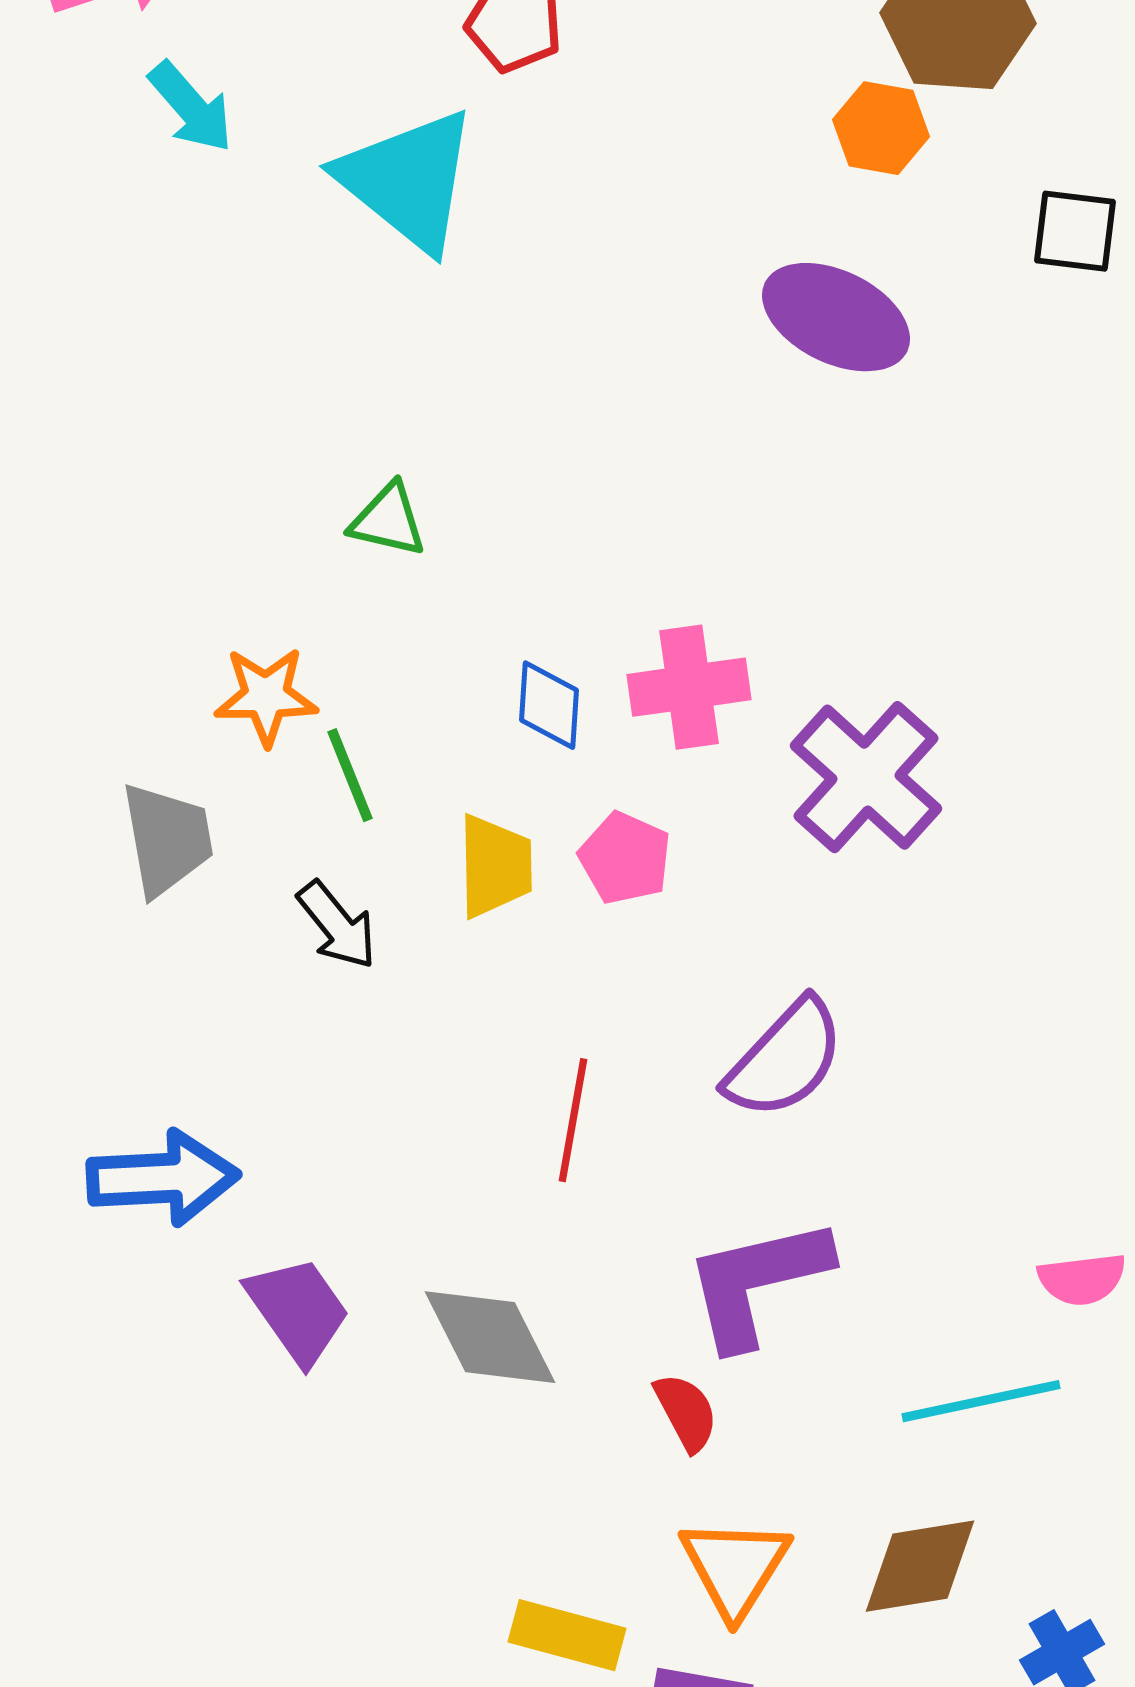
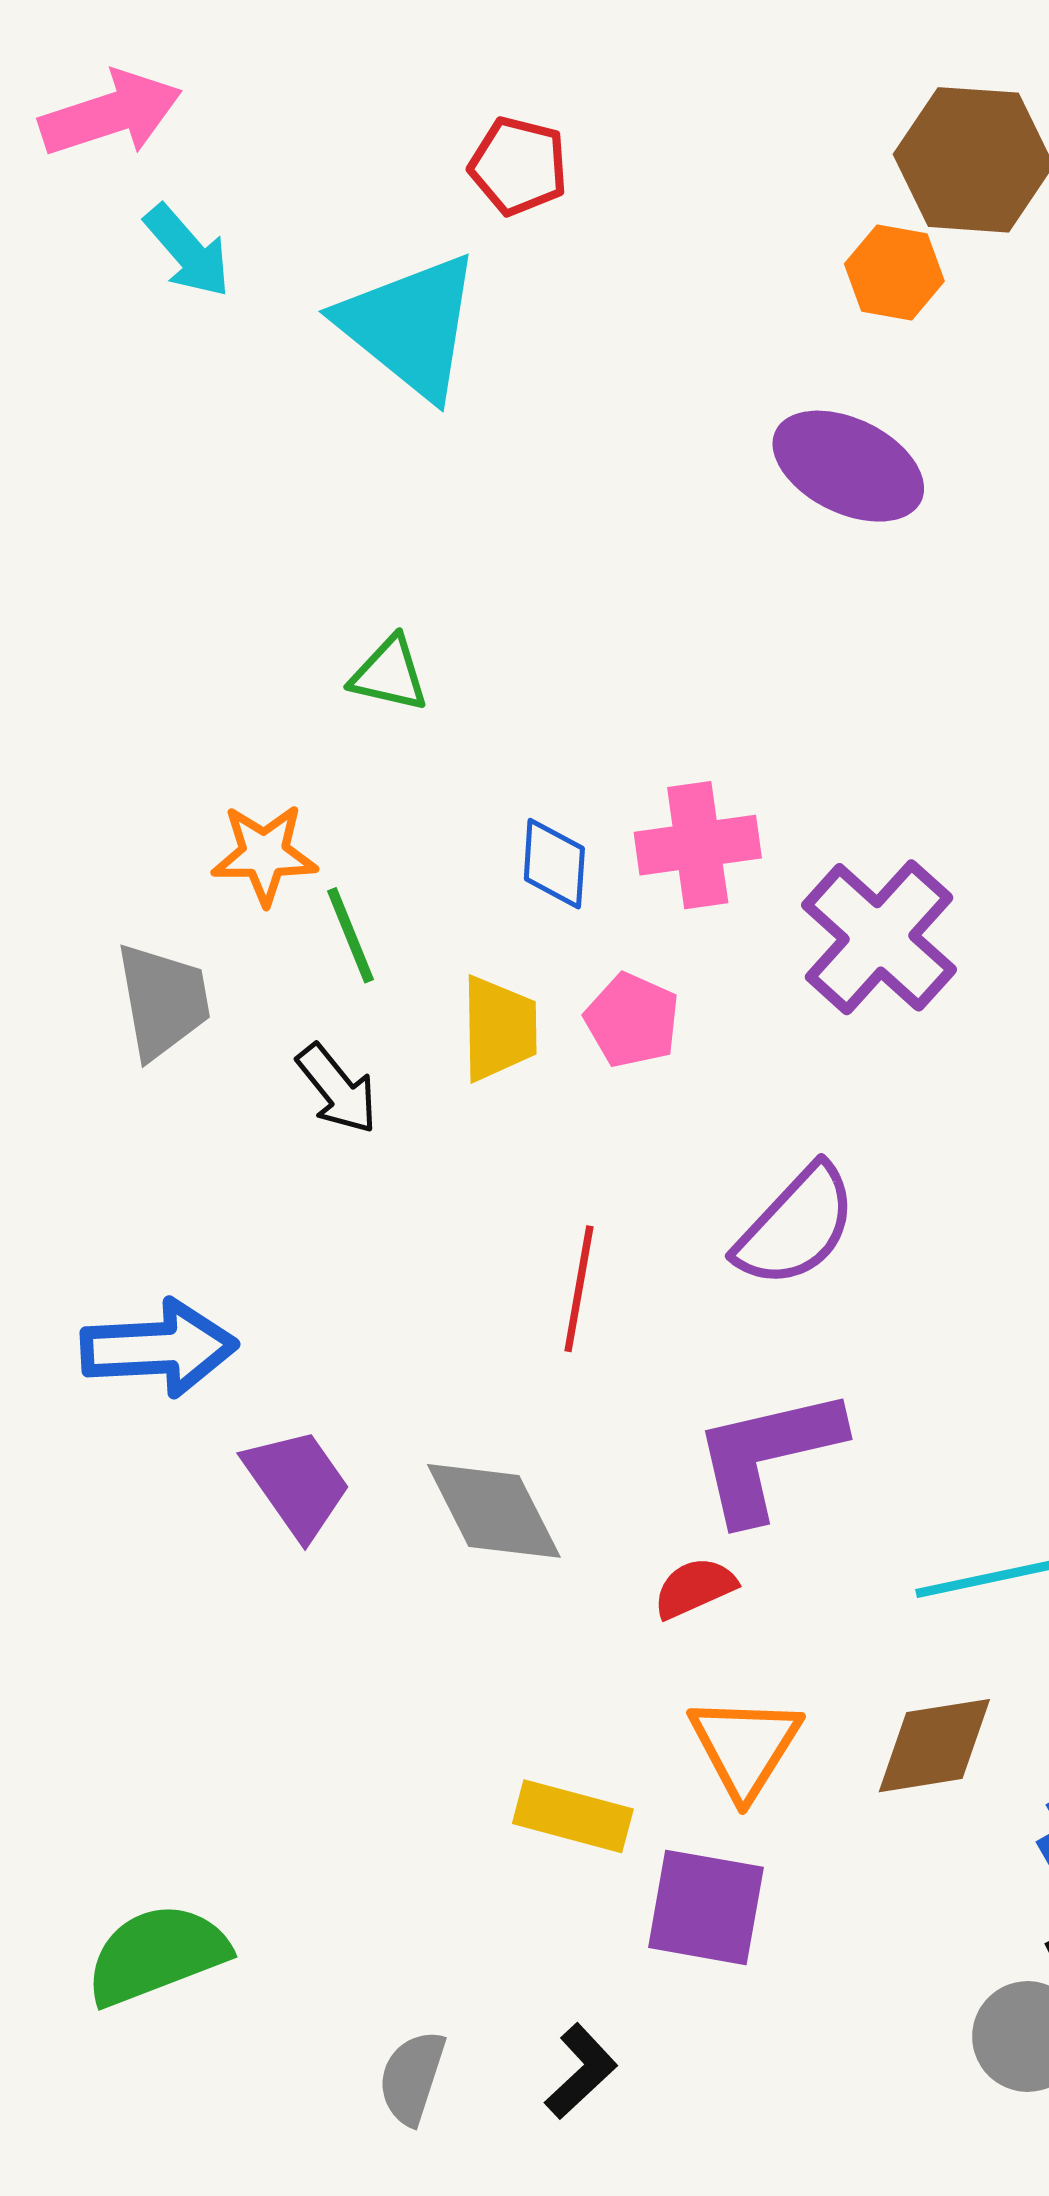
red semicircle: (686, 1412) -> (695, 1588), turned -86

